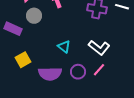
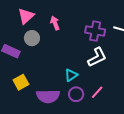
cyan triangle: (64, 47) -> (71, 75), moved, turned 48
white L-shape: (99, 48) -> (97, 57), moved, turned -65

